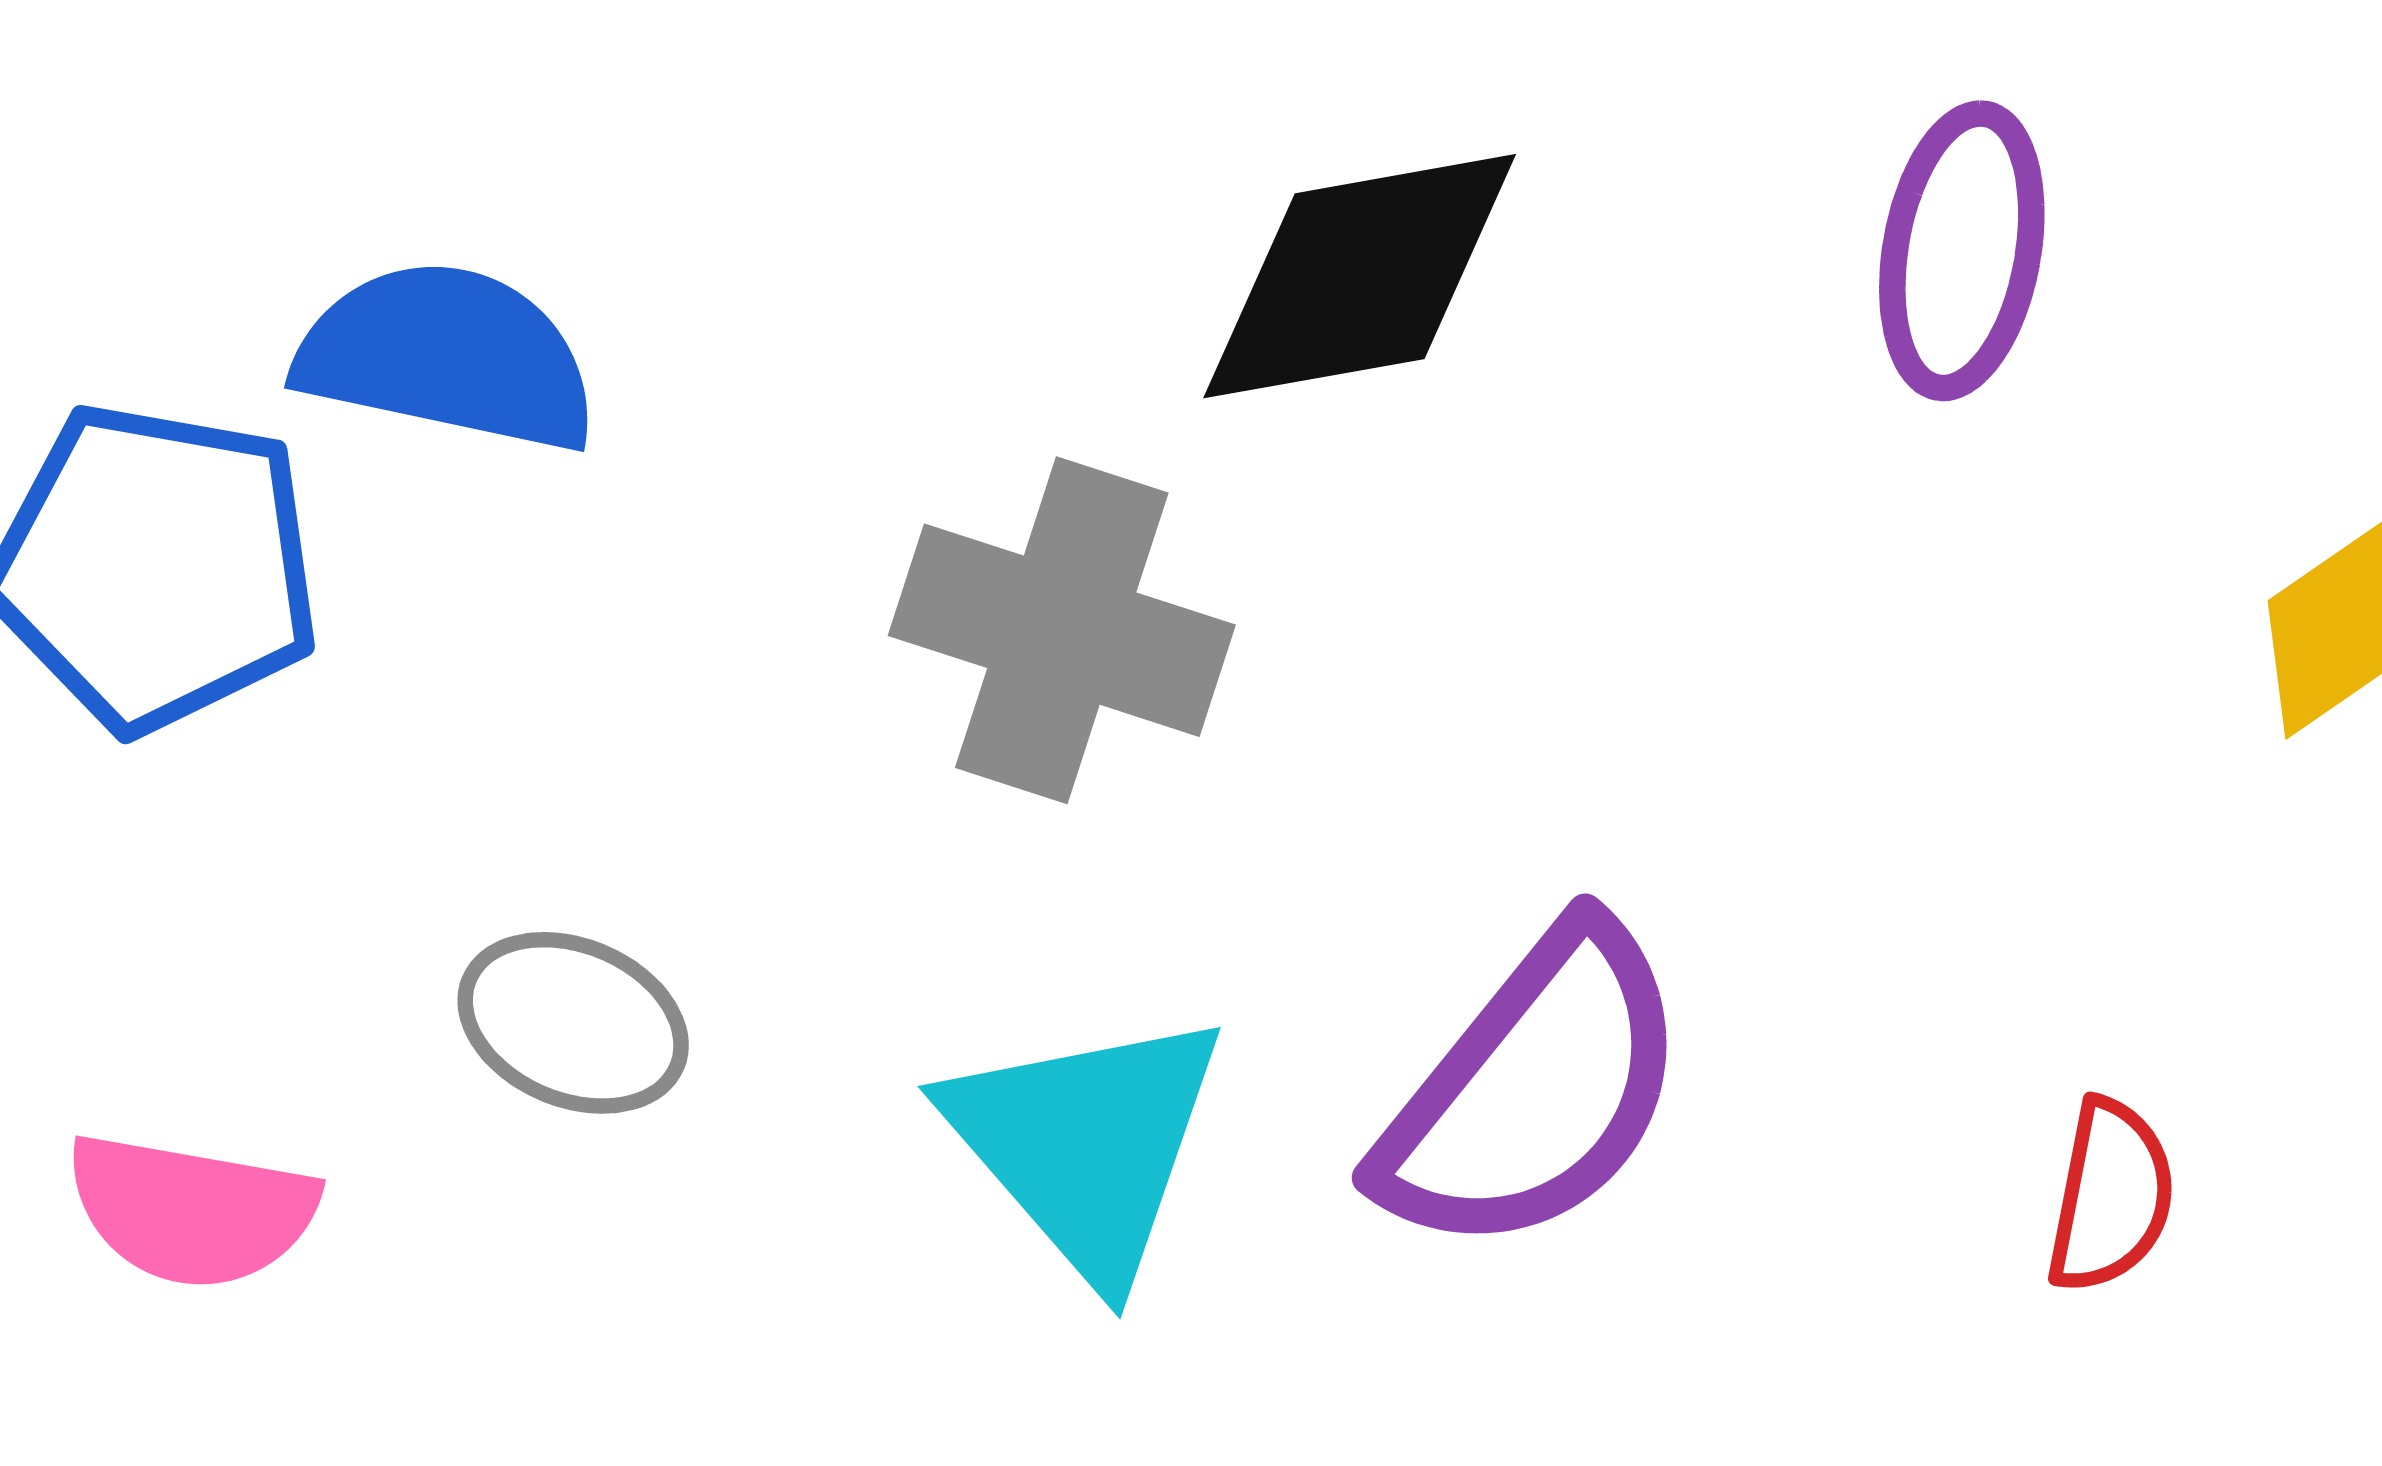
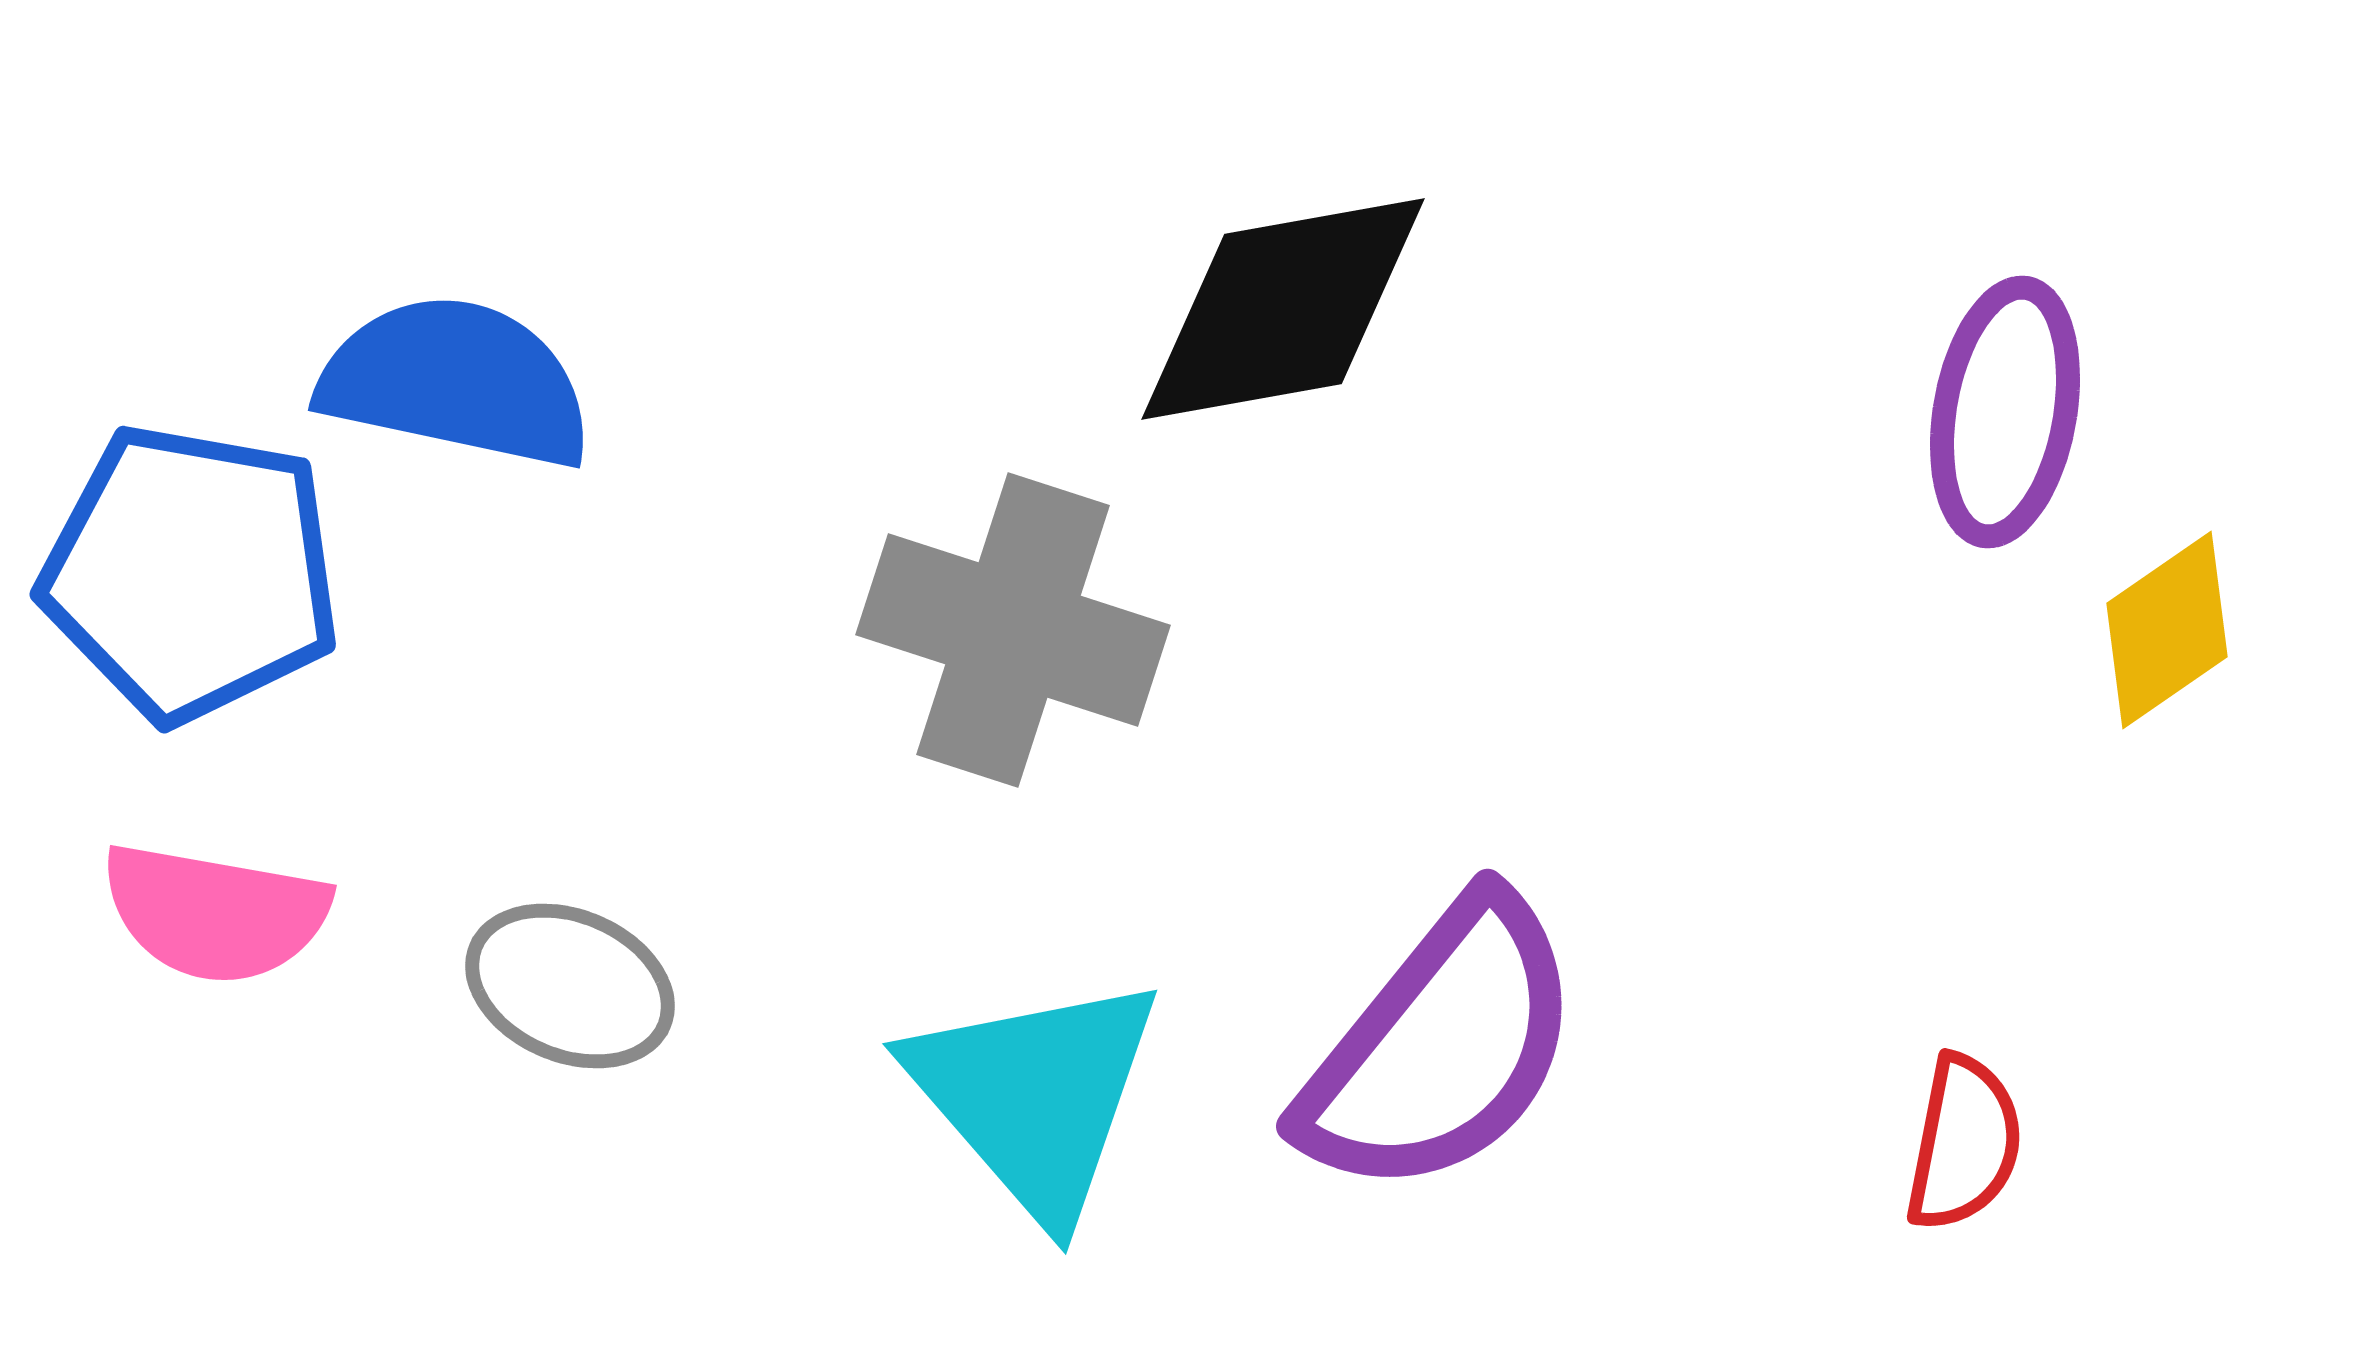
purple ellipse: (1962, 251) -> (2005, 412), moved
pink semicircle: (191, 1210) -> (215, 913), moved

